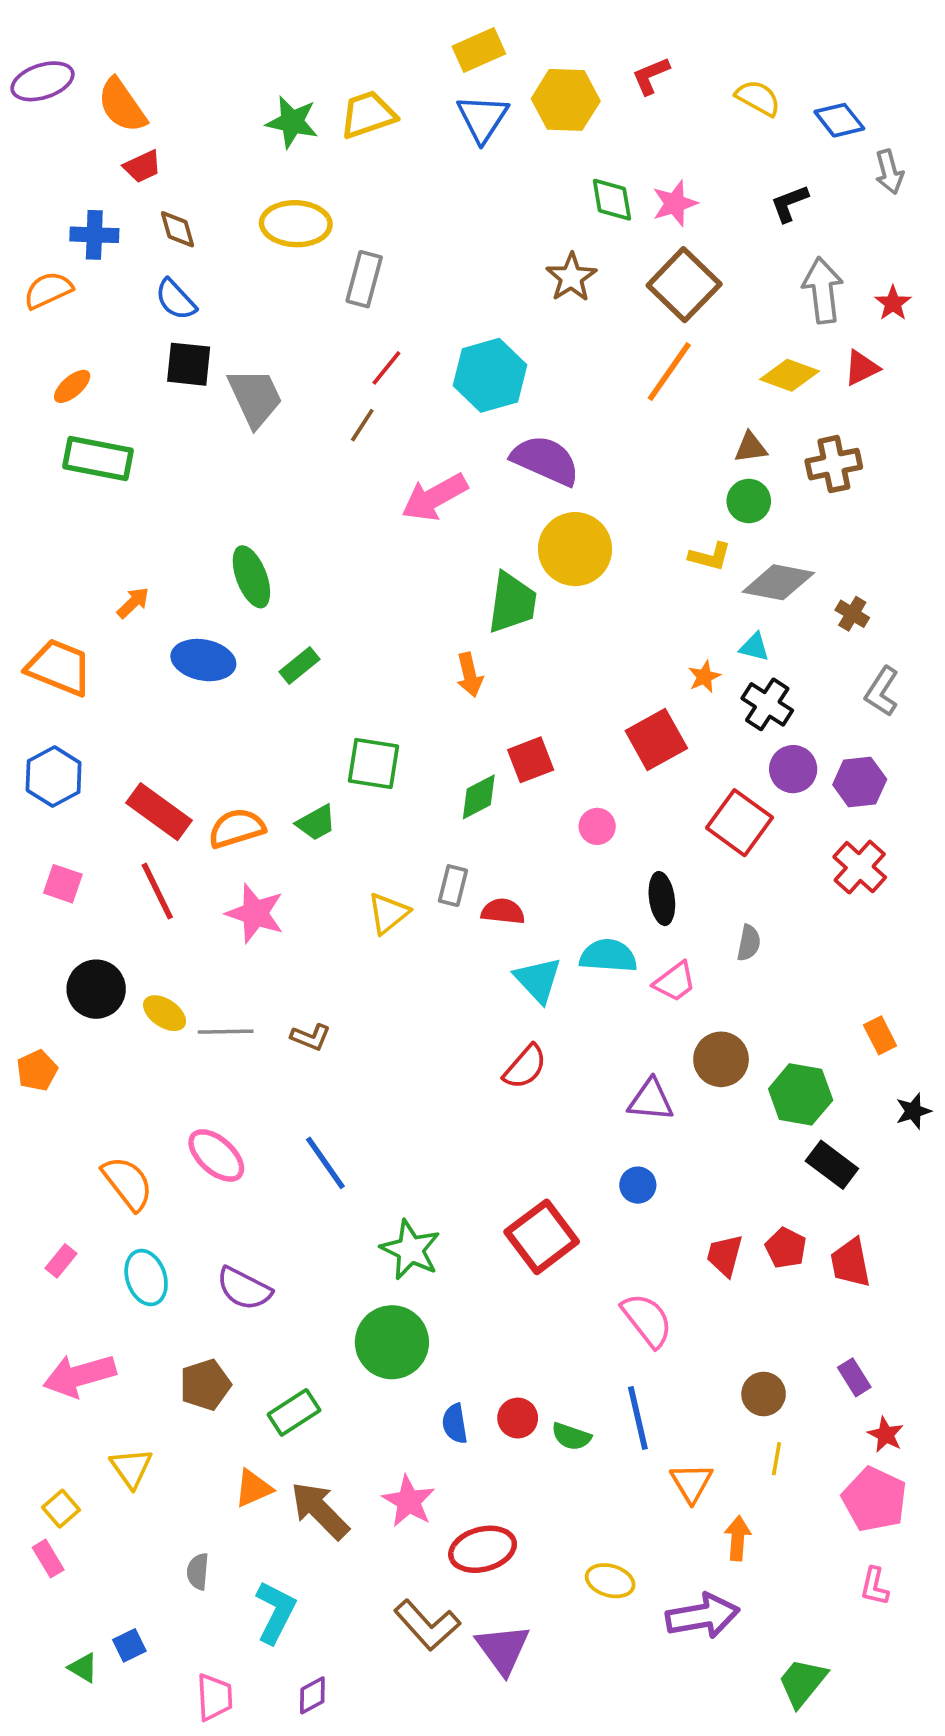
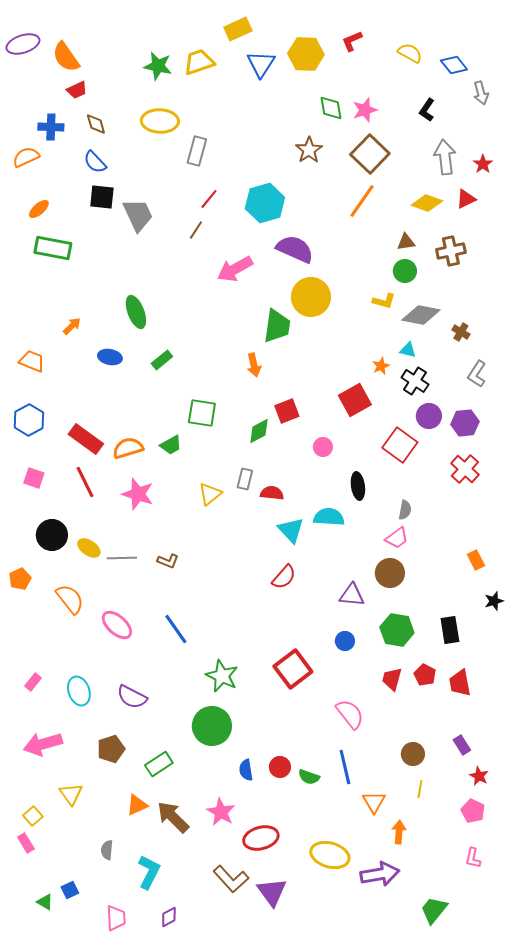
yellow rectangle: (479, 50) -> (238, 29), moved
black L-shape: (789, 203) -> (427, 110), turned -35
blue ellipse: (203, 660) -> (110, 357), size x0.7
orange trapezoid: (59, 667) -> (32, 361), size x0.7
pink trapezoid: (675, 982) -> (397, 538), moved
green hexagon: (801, 1094) -> (397, 630), moved
black rectangle: (832, 1165) -> (450, 630), turned 44
orange semicircle: (128, 1183) -> (70, 599), moved
pink pentagon: (874, 1499) -> (473, 811), size x0.7
yellow ellipse: (610, 1581) -> (330, 855), size x1.5

